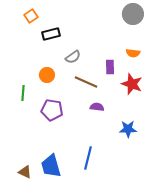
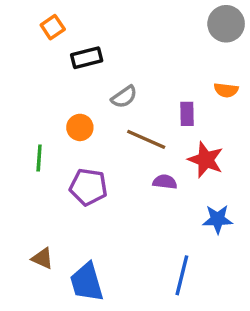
red star: (132, 84) -> (206, 160), moved
blue line: (88, 158) -> (182, 275), moved
brown triangle: (25, 172) -> (42, 258), moved

